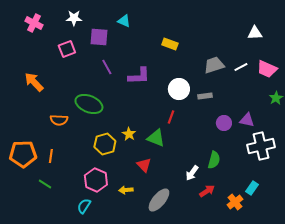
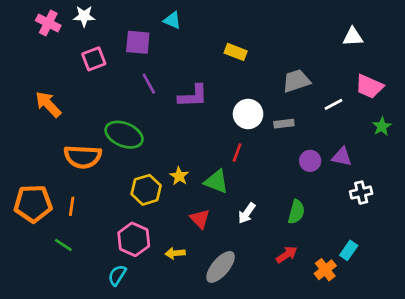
white star: (74, 18) -> (84, 16), moved
white line: (241, 67) -> (334, 104), moved
orange semicircle: (59, 120) -> (83, 157), size x1.5
white cross: (261, 146) -> (361, 193), size x0.6
white arrow: (192, 173) -> (247, 213), moved

